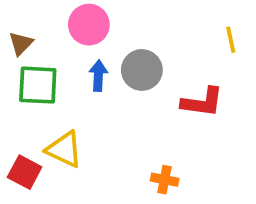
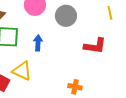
gray circle: (142, 70) -> (66, 16), moved
blue arrow: (98, 76) -> (38, 43), moved

